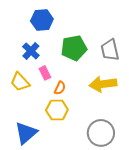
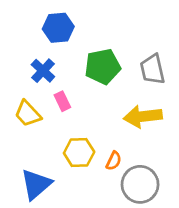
orange semicircle: (60, 88) -> (114, 161), moved

